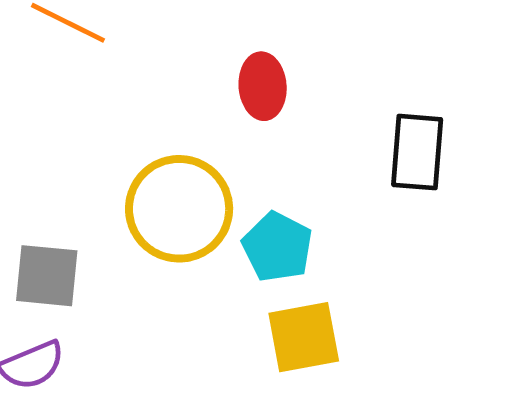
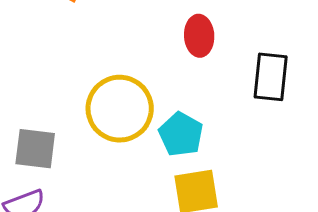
red ellipse: (263, 86) -> (199, 36), moved

